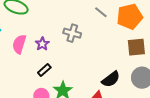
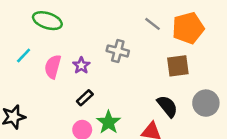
brown square: (136, 47) -> (178, 66), moved
black semicircle: (111, 79) -> (167, 106), turned -90

